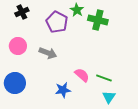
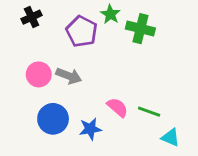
pink circle: (18, 46) -> (39, 74), moved
blue circle: (15, 83) -> (53, 119), moved
cyan triangle: (109, 97) -> (171, 137), moved, turned -40

